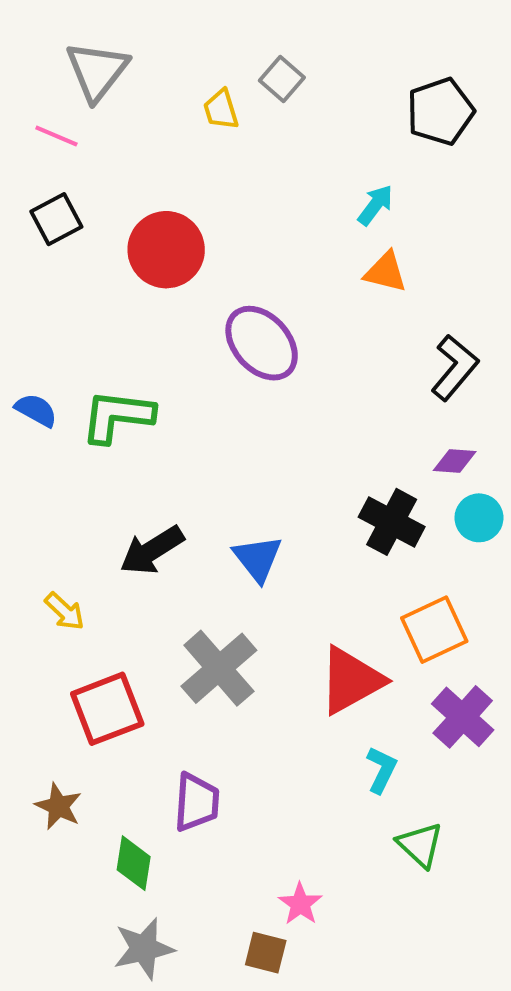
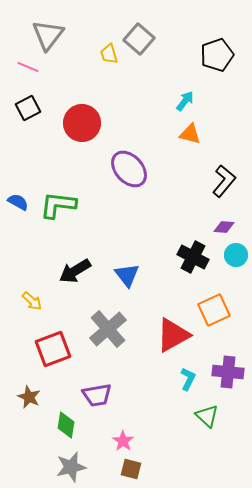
gray square: (282, 79) -> (139, 39), size x1.4
purple cross: (463, 717) -> (228, 372), moved, turned -36
purple trapezoid: (197, 802) -> (97, 395), turned 76
pink star: (300, 904) -> (123, 441), moved

